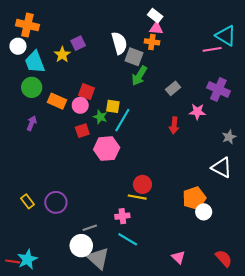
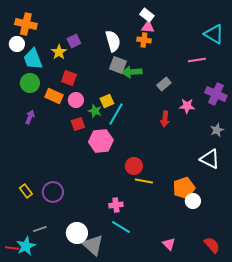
pink line: (212, 49) -> (197, 60), moved
gray square: (134, 57) -> (118, 65), moved
green arrow: (139, 76) -> (132, 72), turned 54
purple cross: (218, 89) -> (216, 94), moved
red square: (87, 92) -> (69, 78), moved
yellow square: (113, 106) -> (107, 101), turned -32
red circle: (142, 184) -> (134, 166), moved
yellow line: (137, 197) -> (144, 181), moved
gray line: (90, 228) -> (40, 229), moved

